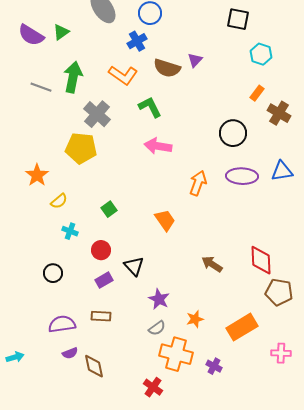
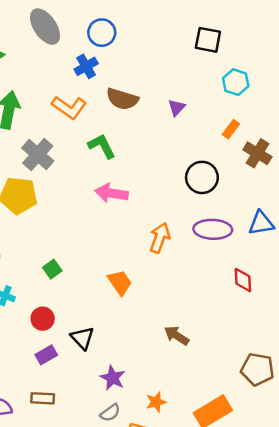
purple triangle: (195, 60) -> (177, 107), moved
red diamond: (261, 260) -> (243, 280), moved, size x0.7

